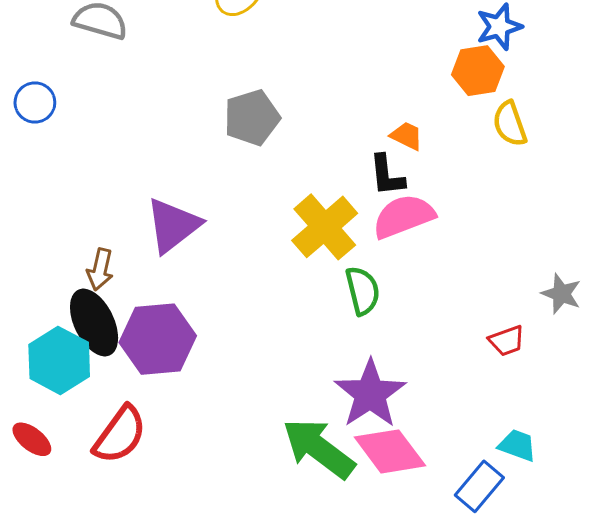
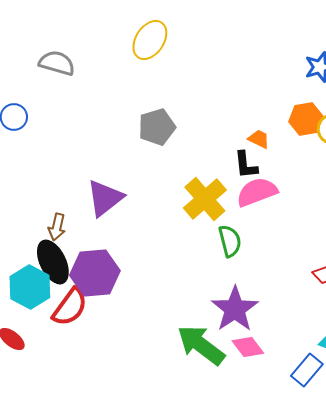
orange hexagon: (478, 71) -> (306, 119), moved
red semicircle: (120, 435) -> (70, 307), moved
pink diamond: (390, 451) -> (248, 347), size x0.7

